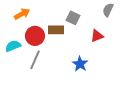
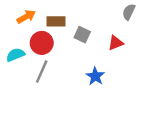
gray square: (73, 18) -> (82, 35), moved
brown rectangle: (56, 30) -> (56, 21), moved

